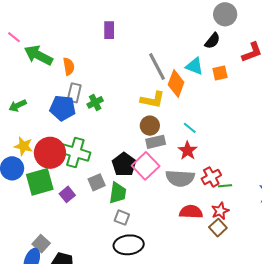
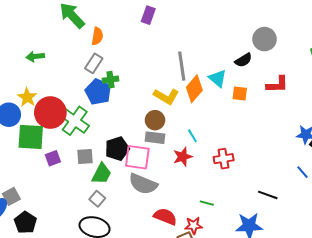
blue pentagon: (63, 108) -> (98, 92), moved
pink square: (146, 166) -> (137, 157), turned 32
red cross: (211, 177) -> (224, 159), moved
gray semicircle: (180, 178) -> (143, 184), moved

